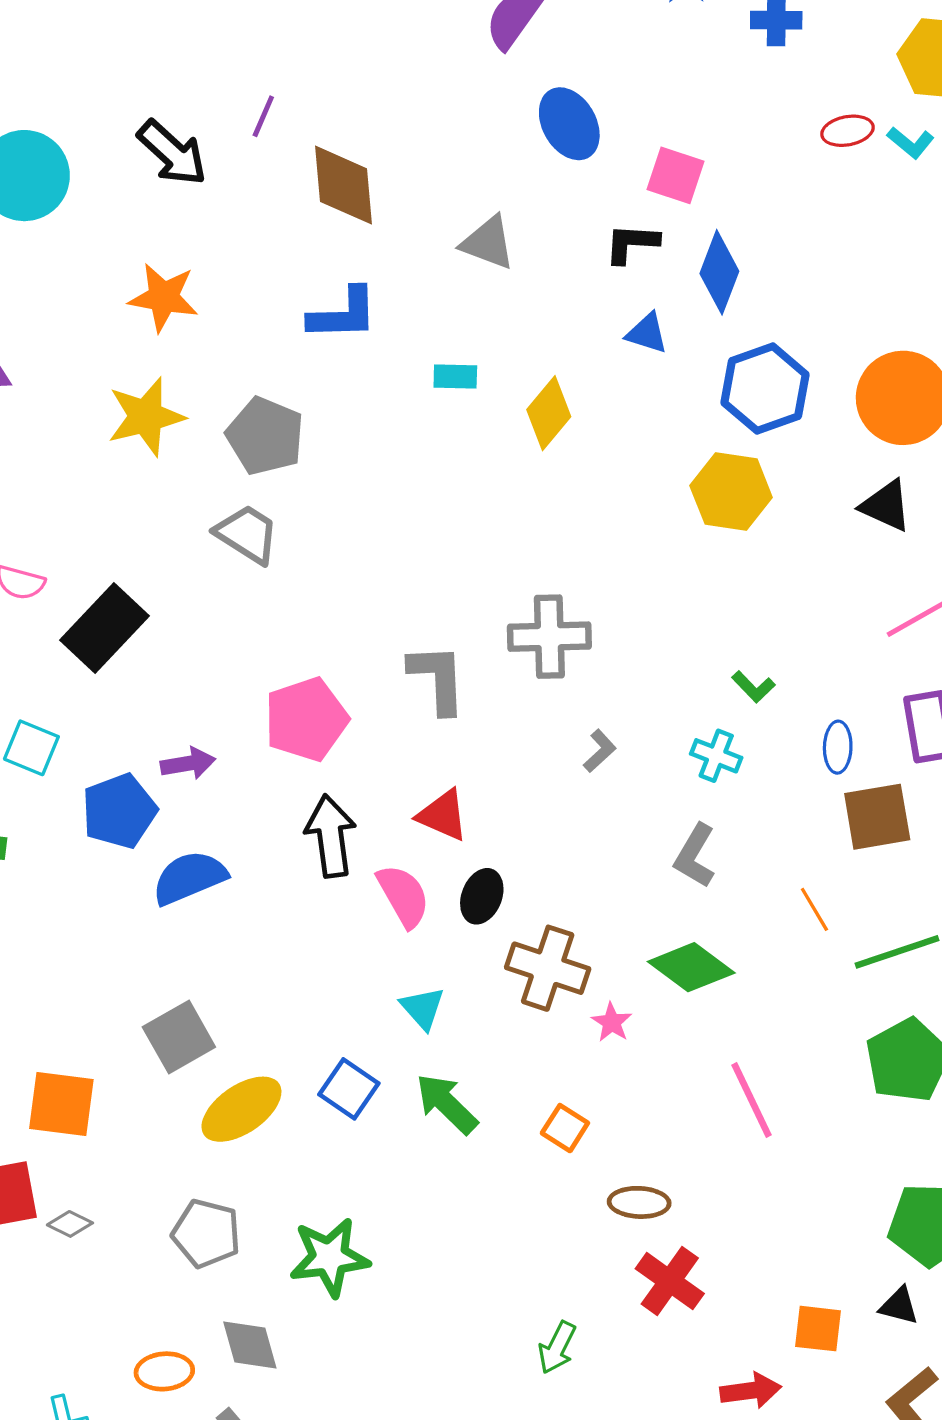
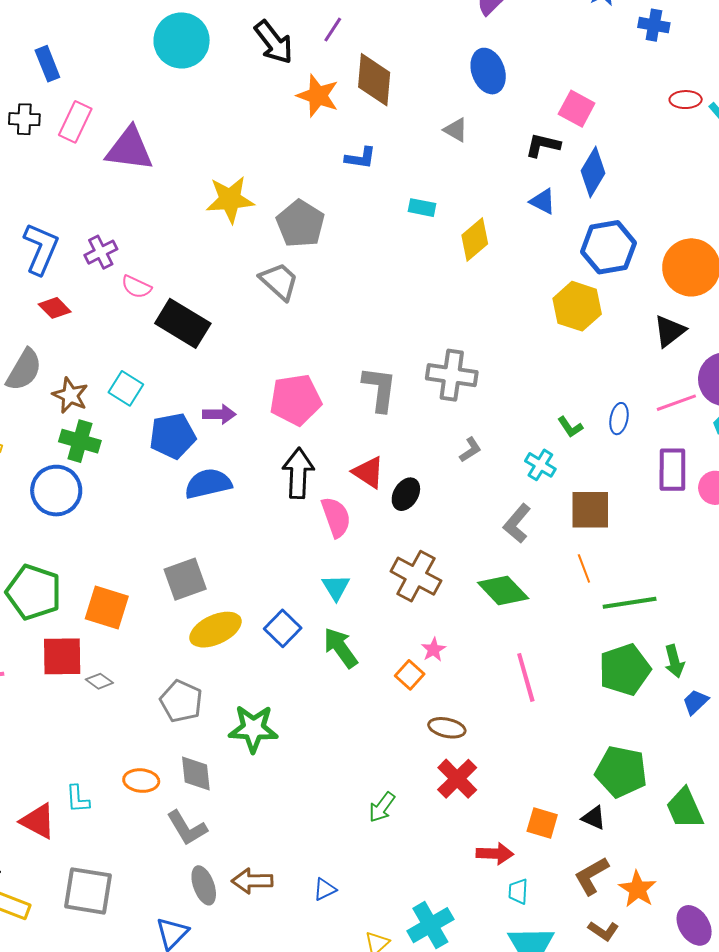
blue ellipse: (569, 124) -> (488, 71), moved
gray triangle: (488, 243) -> (456, 130), size x0.7
orange star: (164, 297) -> (318, 96), moved
blue L-shape: (343, 314) -> (360, 158), size x0.7
black triangle: (886, 506) -> (670, 331), turned 48
black rectangle: (105, 628) -> (183, 323), turned 68
blue ellipse: (838, 747) -> (619, 419), moved
brown square: (877, 817) -> (590, 510), moved
black ellipse: (482, 896) -> (406, 494), moved
pink star: (612, 1022) -> (434, 650), moved

